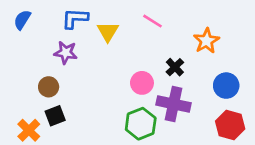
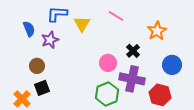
blue semicircle: (22, 20) -> (29, 29), moved, turned 126
purple star: (66, 53) -> (50, 40), turned -30
red hexagon: (230, 125) -> (160, 95), moved

